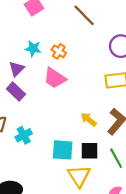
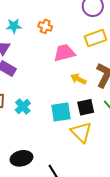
orange cross: (59, 51) -> (45, 26), moved
pink trapezoid: (55, 78) -> (64, 53), moved, turned 145

